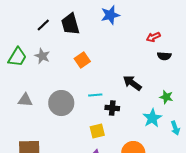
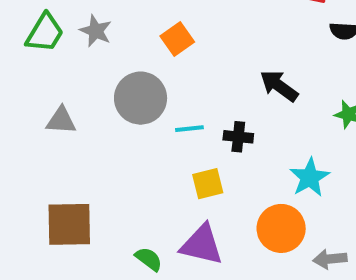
cyan line: (95, 95) -> (189, 129), moved
gray circle: (61, 103) -> (141, 98), moved
cyan star: (152, 118) -> (310, 178), moved

